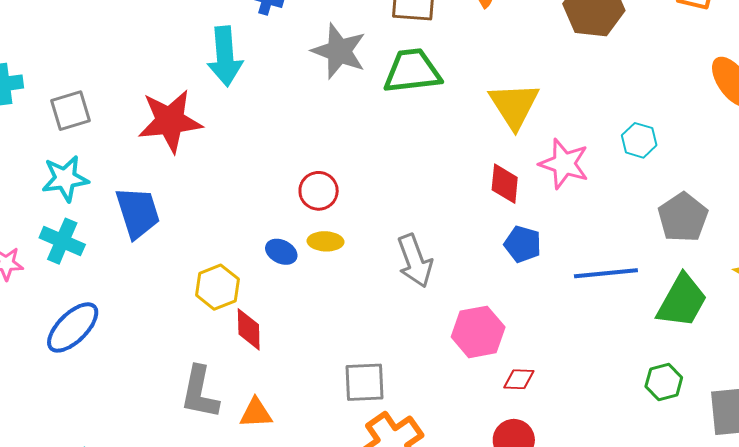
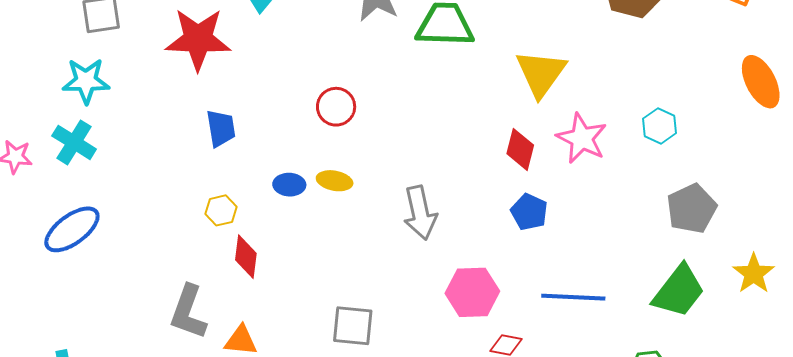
red circle: (319, 191) -> (336, 107), moved
blue trapezoid: (138, 213) -> (221, 128), moved, size x0.7
blue ellipse: (281, 252) -> (289, 185), turned -32
blue line: (606, 273) -> (573, 297), moved
yellow hexagon: (217, 287) -> (221, 210), size x0.7

